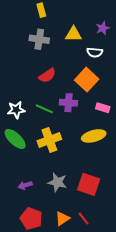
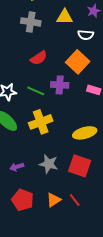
yellow ellipse: (94, 136) -> (85, 133), moved

